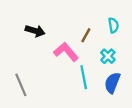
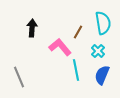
cyan semicircle: (113, 25) -> (103, 23), size x1.6
black arrow: (35, 31) -> (32, 28), turned -102

